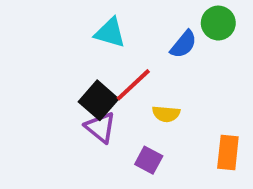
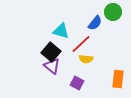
cyan triangle: (110, 33) -> (61, 31), moved
red line: (133, 85) -> (81, 44), moved

